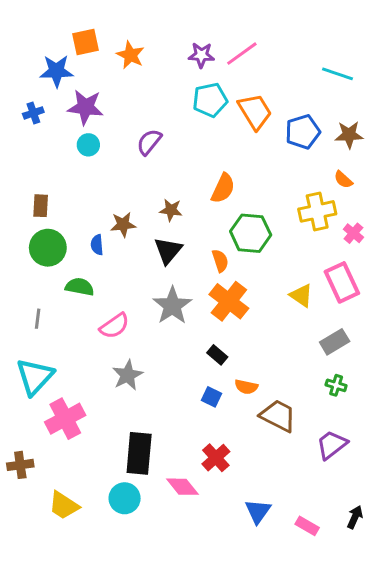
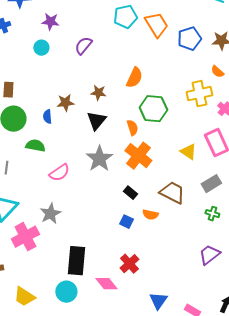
purple star: (85, 107) -> (50, 22), moved, size x0.7
gray star: (127, 375) -> (50, 214), moved
brown trapezoid: (278, 416) -> (172, 193), moved

